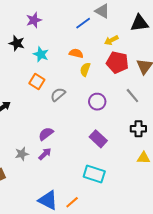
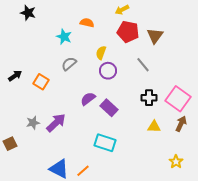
cyan star: (41, 54) -> (64, 37), moved
yellow semicircle: (85, 69) -> (101, 53), moved
orange square: (37, 81) -> (41, 82), moved
purple semicircle: (46, 134) -> (88, 99), moved
purple arrow: (45, 154) -> (56, 123), size x1.5

